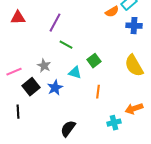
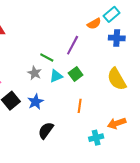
purple line: (55, 23) -> (73, 45), moved
gray star: (44, 66) -> (35, 73), moved
cyan triangle: (75, 73) -> (56, 76), moved, turned -40
black semicircle: (68, 129) -> (46, 130), moved

